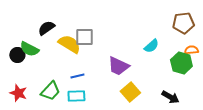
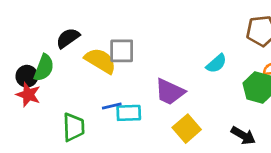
green semicircle: (29, 49) -> (44, 68), turned -96
green trapezoid: (50, 91) -> (74, 127), turned -45
red star: (18, 93) -> (28, 95), moved
cyan rectangle: (76, 96) -> (129, 113), moved

